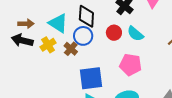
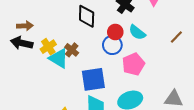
cyan triangle: (58, 23) -> (59, 58), moved
blue circle: (83, 36) -> (112, 45), moved
pink pentagon: (131, 65) -> (133, 64), turned -30

